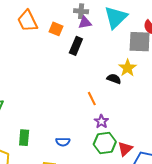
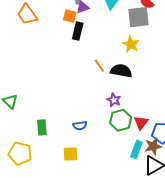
orange square: (56, 29) -> (70, 16), moved
black semicircle: (114, 79) -> (121, 71), moved, size x1.5
orange line: (92, 99) -> (99, 66), moved

